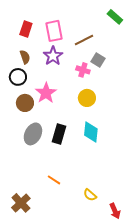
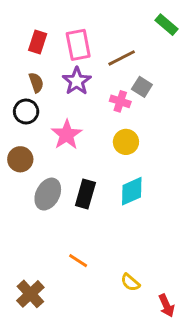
brown circle: (25, 103) -> (20, 159), moved
cyan diamond: (91, 132) -> (132, 191), turned 60

